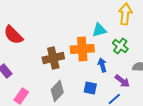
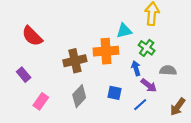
blue arrow: (102, 65) -> (136, 68), moved

